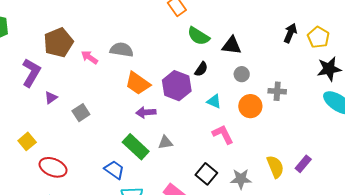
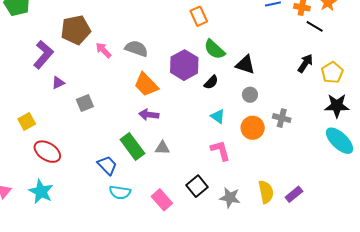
purple hexagon: (177, 86) -> (184, 65), moved

